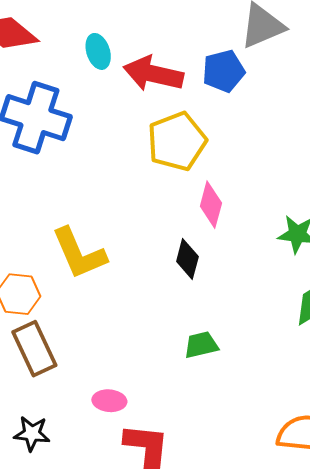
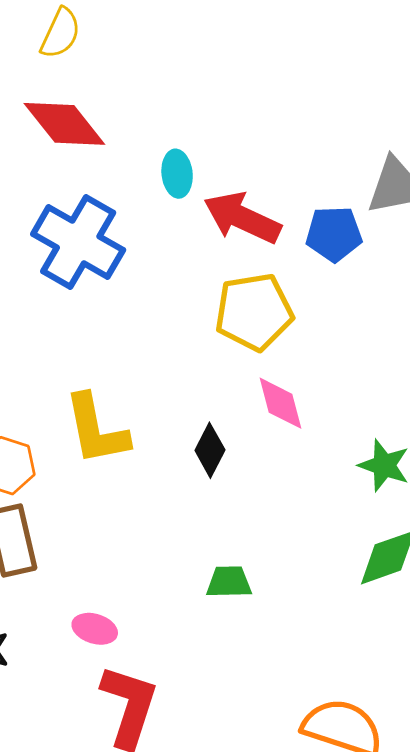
pink diamond: (211, 205) -> (281, 403), turned -42
black diamond: (187, 259) -> (210, 450), moved

